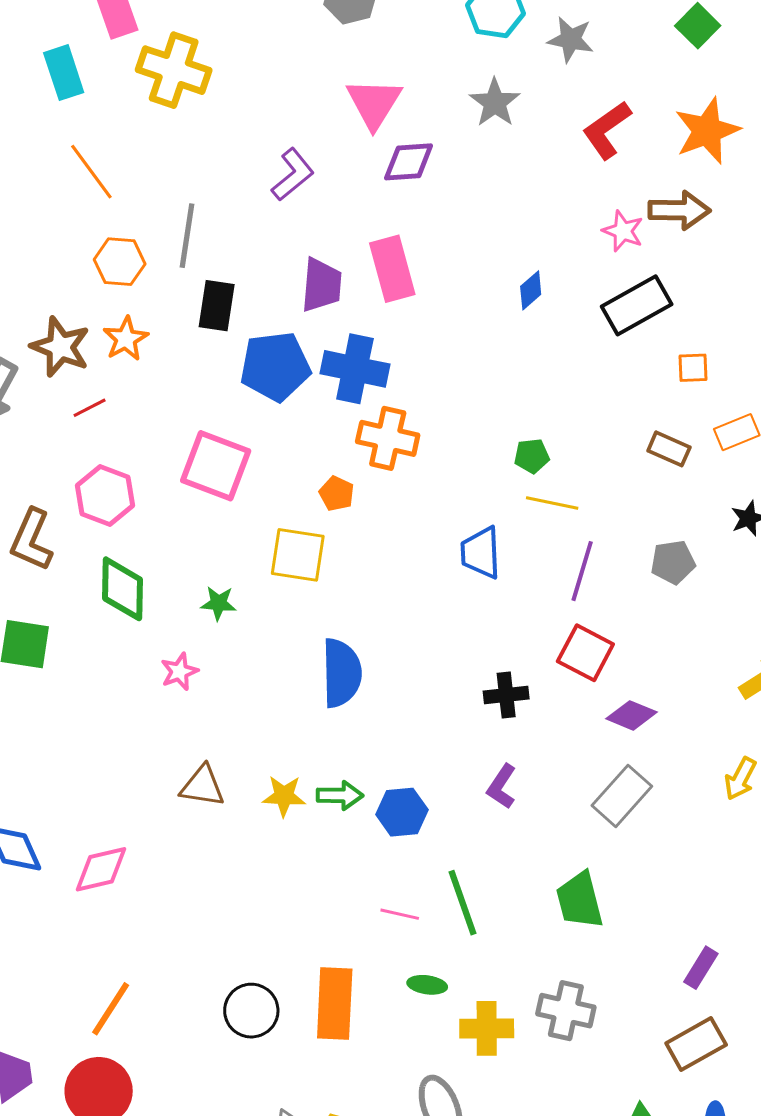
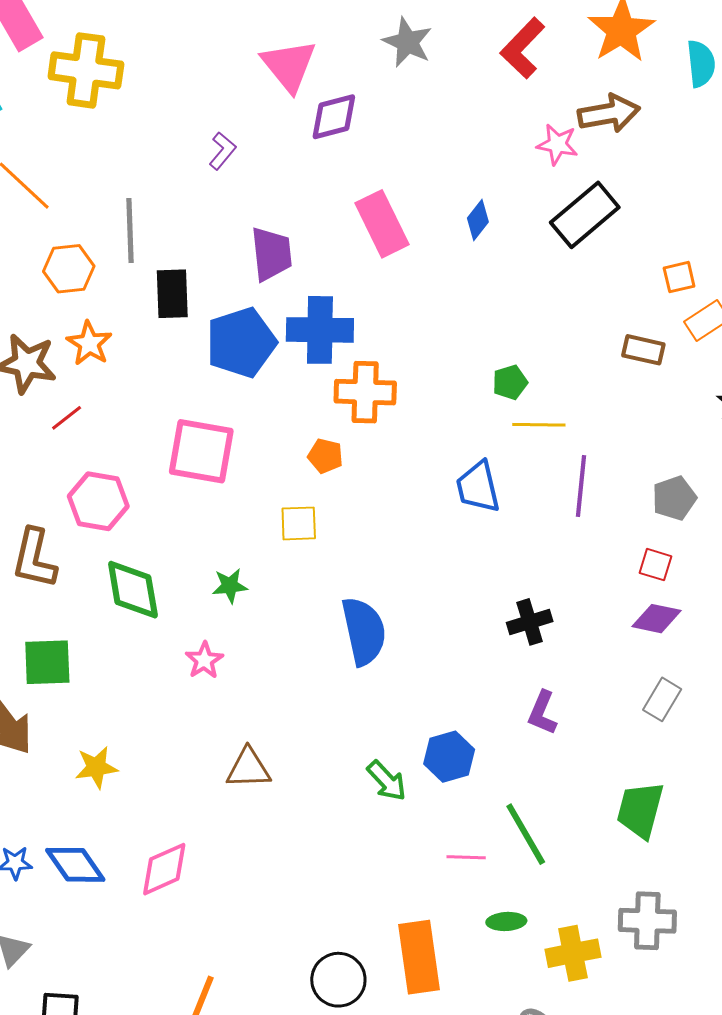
purple L-shape: (293, 175) -> (222, 151), size x0.7
pink rectangle: (392, 269) -> (382, 224), moved
orange square: (693, 368) -> (679, 277), moved
yellow square: (298, 555) -> (299, 523), size x0.7
gray pentagon: (673, 562) -> (674, 498), moved
red square: (585, 653) -> (656, 565), moved, size x0.6
green arrow: (340, 795) -> (387, 781), moved, turned 57
yellow star: (284, 796) -> (96, 767), moved
gray rectangle: (622, 796) -> (662, 699), size x0.7
green trapezoid: (580, 900) -> (640, 810), turned 40

